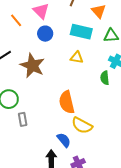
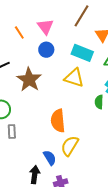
yellow triangle: (77, 57) -> (74, 78), size x1.5
yellow semicircle: (82, 125) -> (70, 146), turned 85

